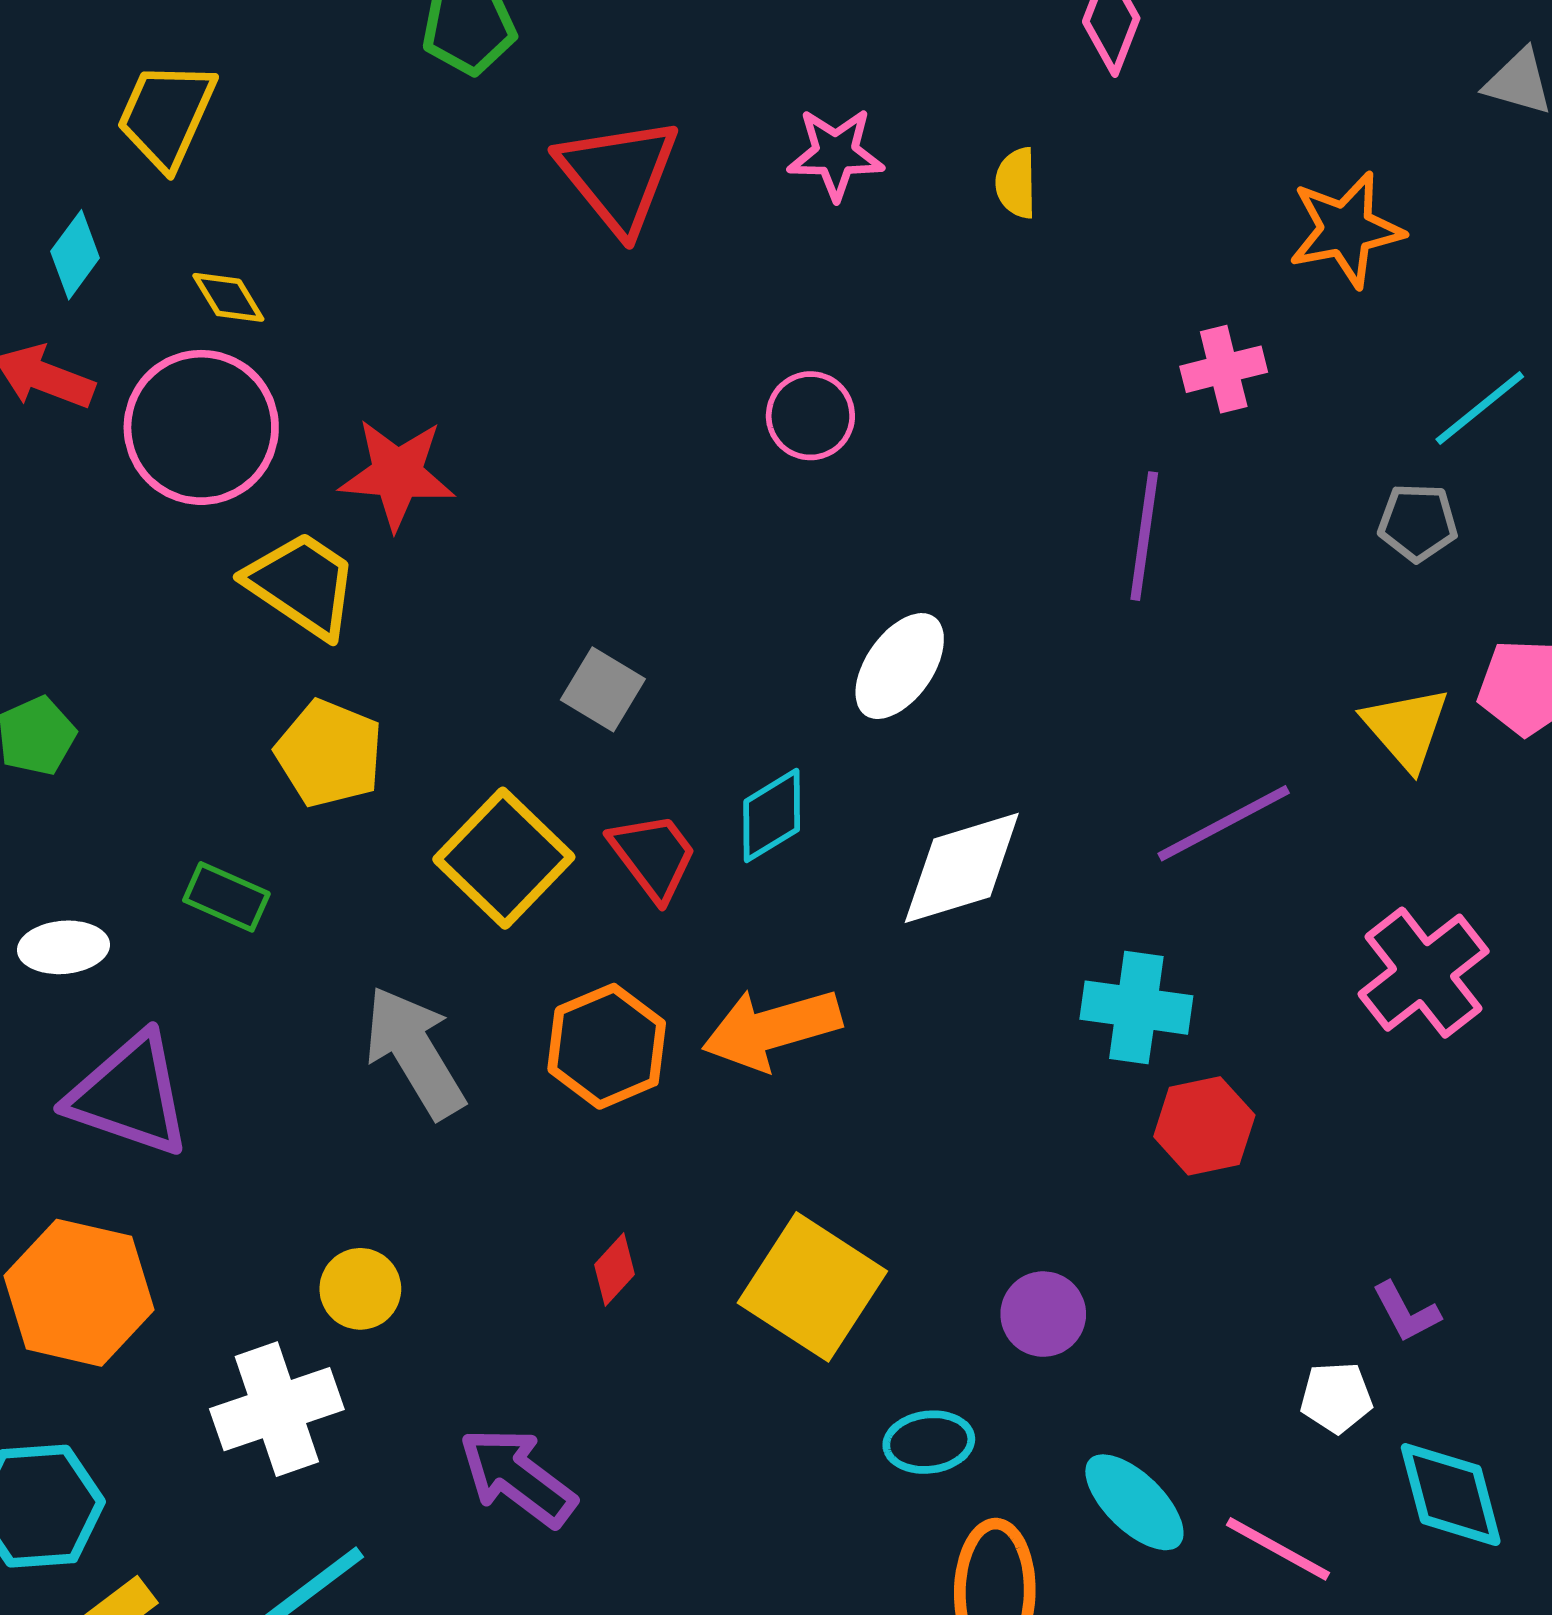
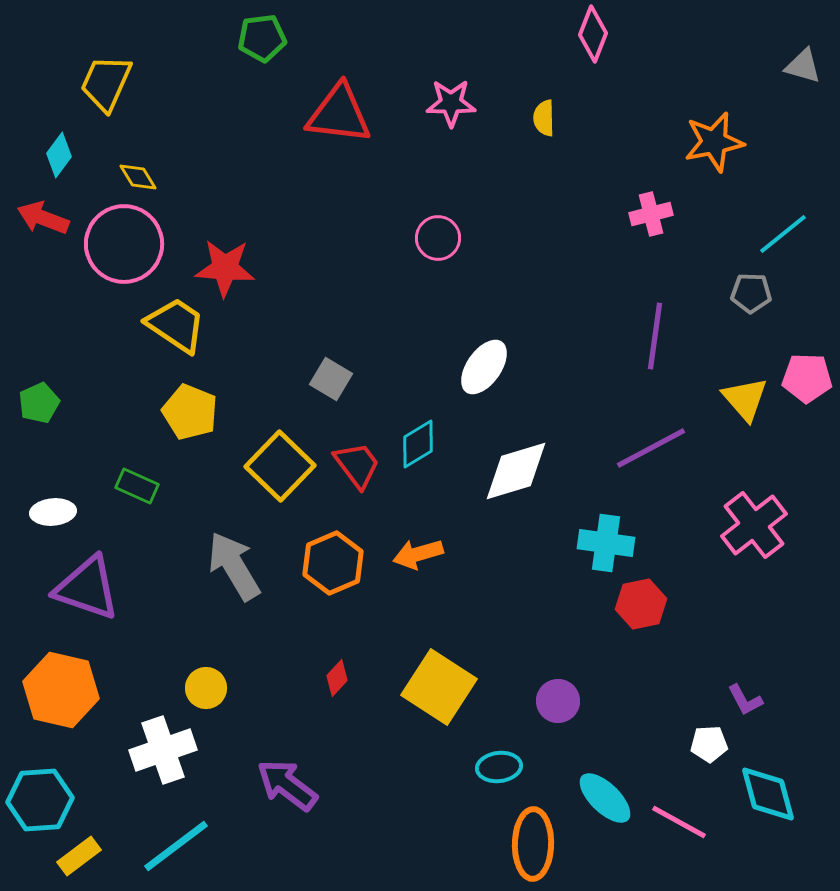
red triangle: (618, 175) -> (339, 114), turned -44
purple line: (1144, 536) -> (655, 336), moved
orange arrow: (772, 1029) -> (418, 554), size x0.7

